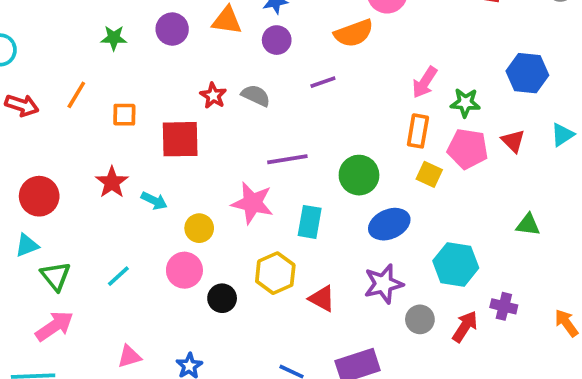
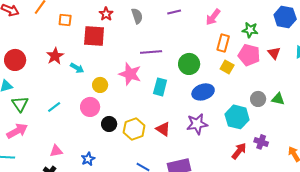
pink arrow: (425, 82) -> (213, 17), moved
red star: (213, 96) -> (106, 14), moved
gray semicircle: (256, 96) -> (137, 16), turned 42
yellow hexagon: (275, 273) -> (134, 129), moved
gray circle: (420, 319) -> (258, 99), moved

